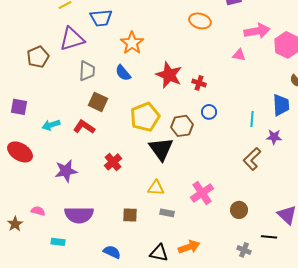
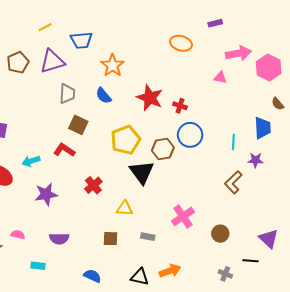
brown pentagon: (38, 57) -> (18, 62), moved
blue circle: (209, 112) -> (190, 135), size x1.6
cyan arrow: (51, 125) -> (31, 161), moved
yellow triangle: (156, 188) -> (125, 208), moved
purple semicircle: (79, 215) -> (59, 239), size x0.7

